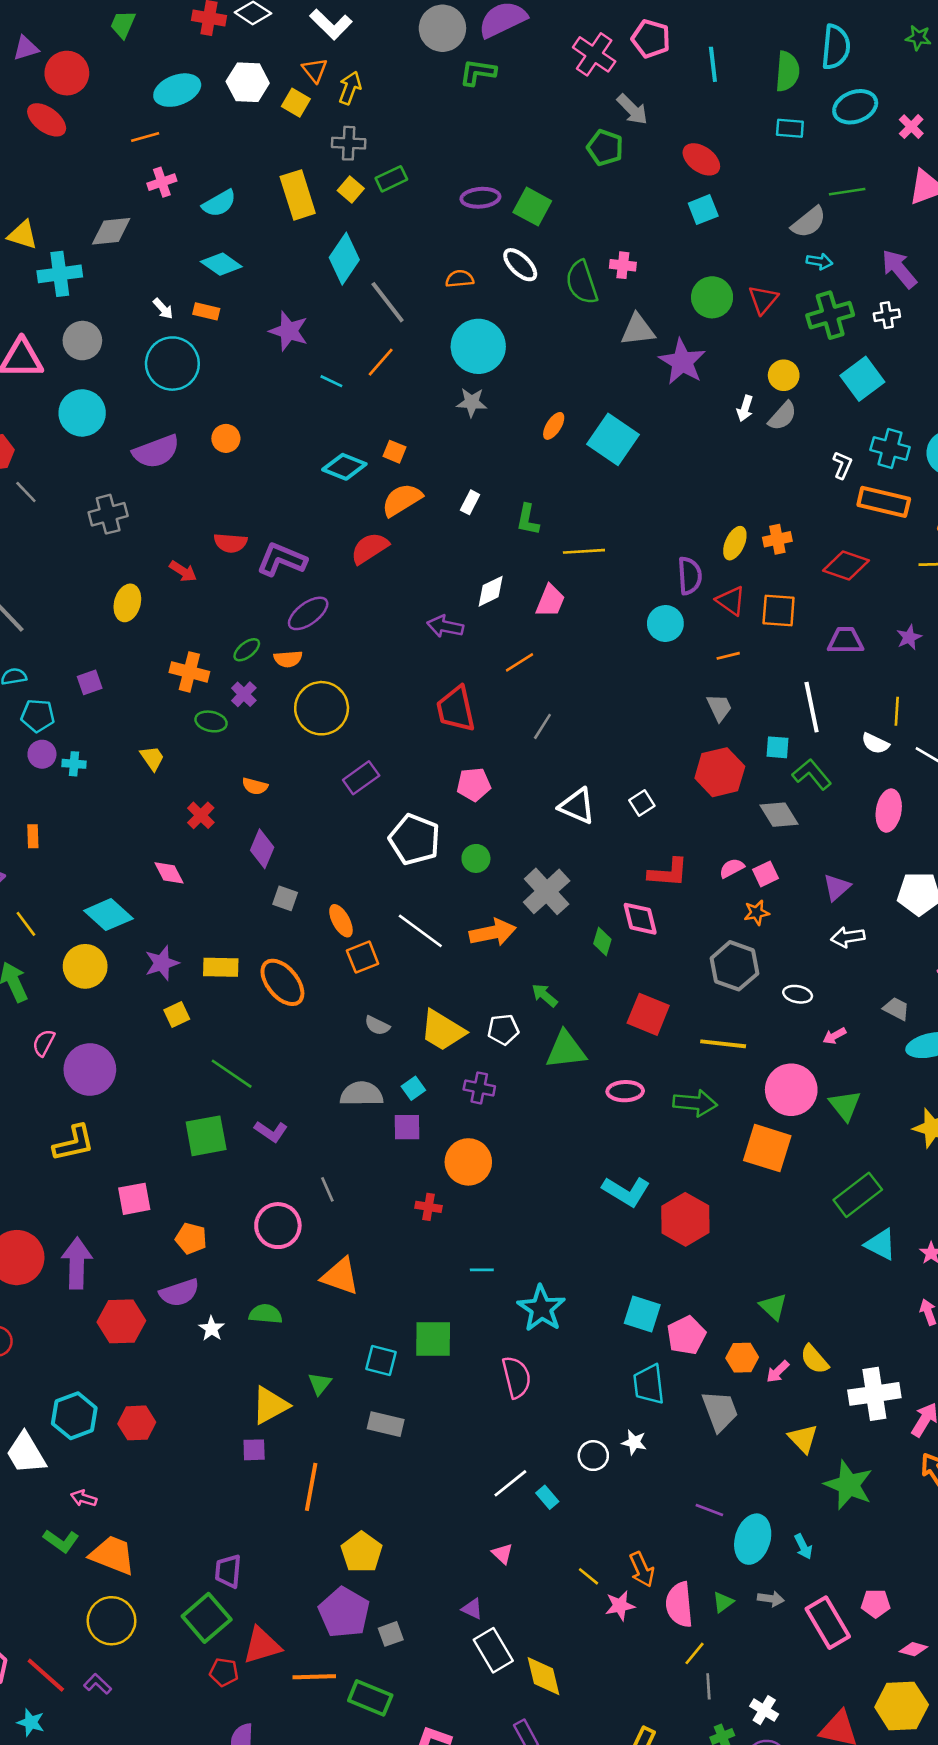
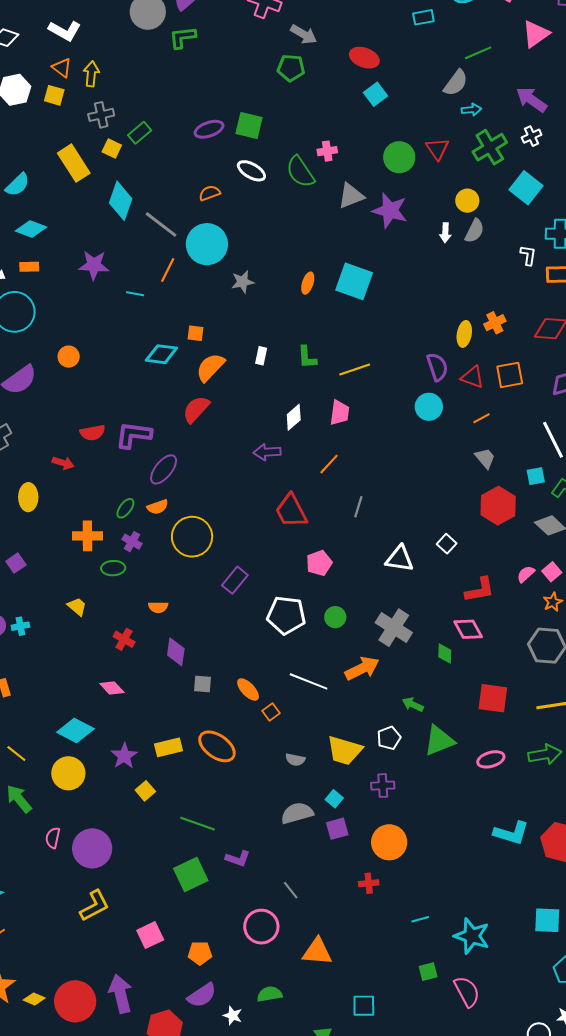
cyan circle: (478, 346) -> (207, 244), moved
orange square: (363, 957) -> (271, 712), size x0.7
green square: (433, 1339) -> (428, 972), moved, size x0.6

